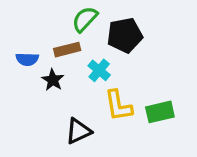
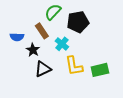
brown rectangle: (67, 50) -> (42, 31), turned 70
black triangle: (78, 131) -> (43, 69), moved

